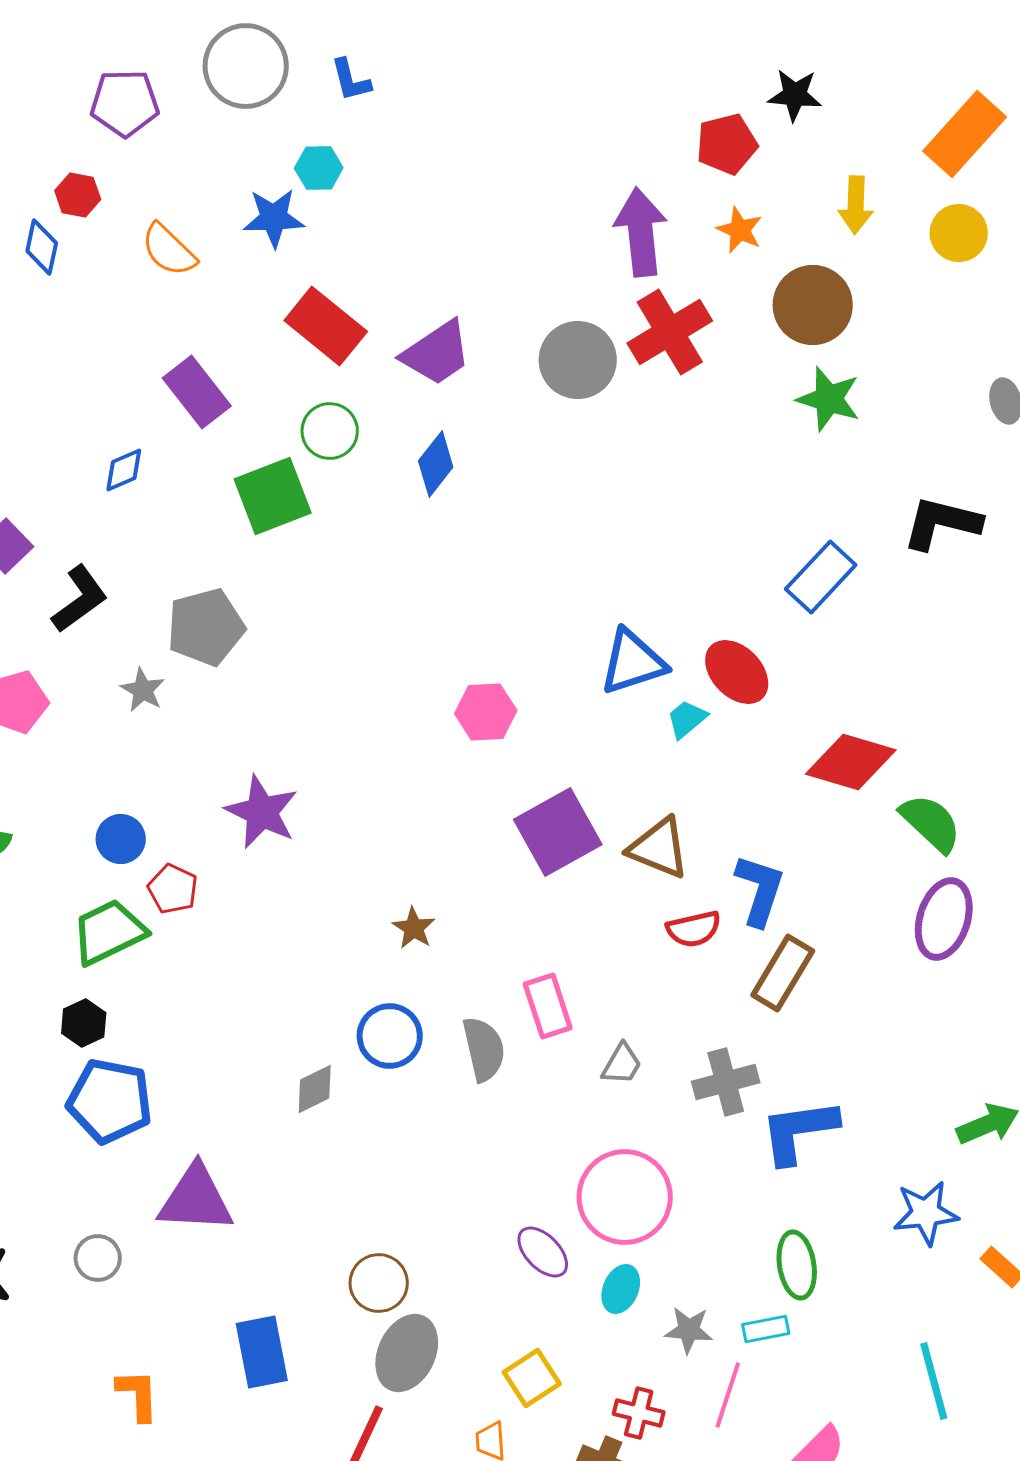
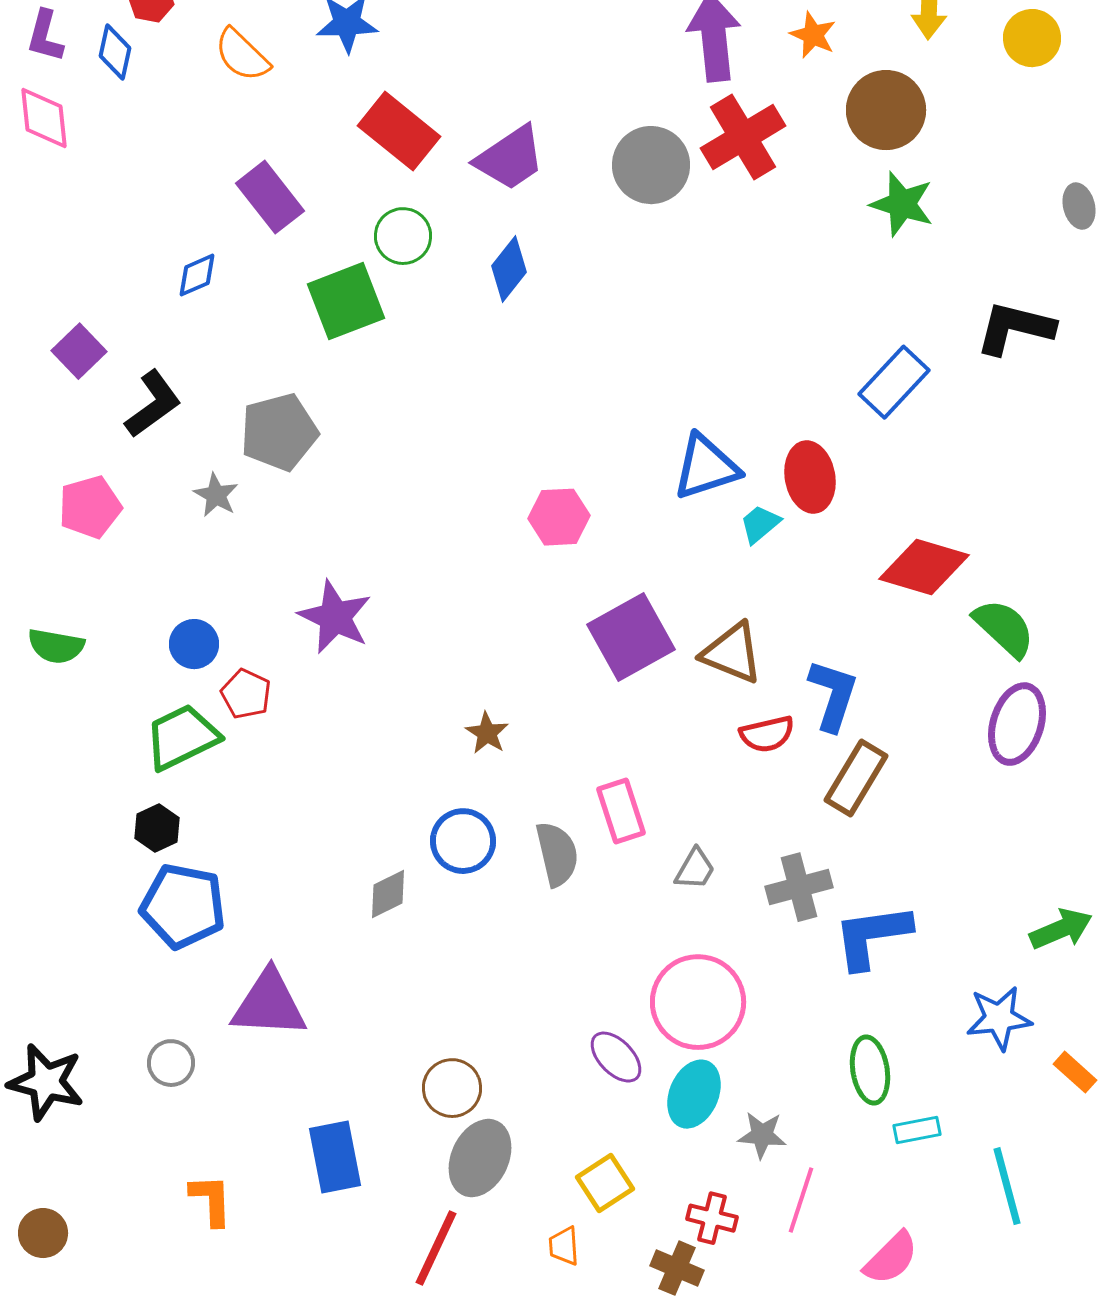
red ellipse: (737, 672) -> (810, 477), turned 34
cyan ellipse: (621, 1289) -> (694, 1094), size x1.4
cyan rectangle: (766, 1329) -> (917, 1130), moved

